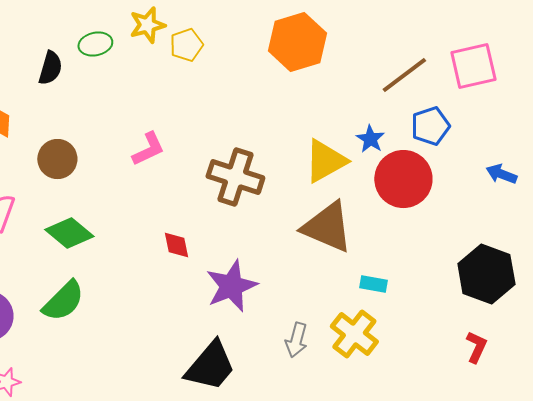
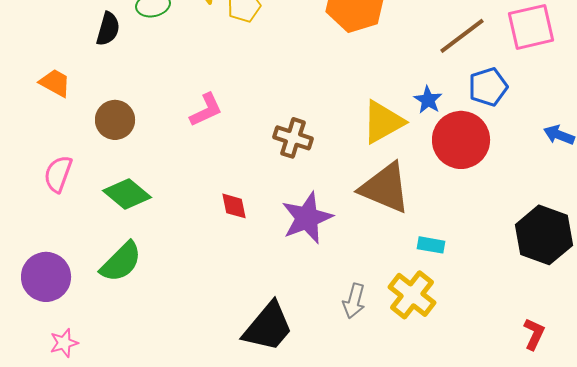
brown cross: (235, 177) -> (293, 138), size x0.7
purple star: (231, 286) -> (307, 218), moved
red L-shape: (476, 347) -> (534, 334), moved

